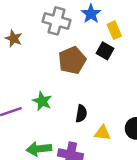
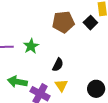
yellow triangle: (102, 133) -> (61, 85), moved, turned 32

